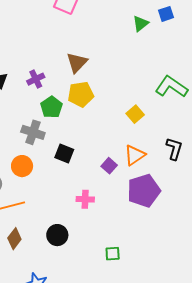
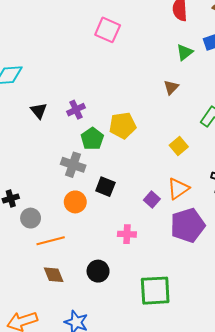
brown triangle: (77, 63) -> (171, 87), moved, size x0.7
orange circle: (22, 166) -> (75, 202), moved
brown diamond: (14, 239) -> (54, 275), turned -60
green square: (113, 254) -> (155, 291), size x2.0

